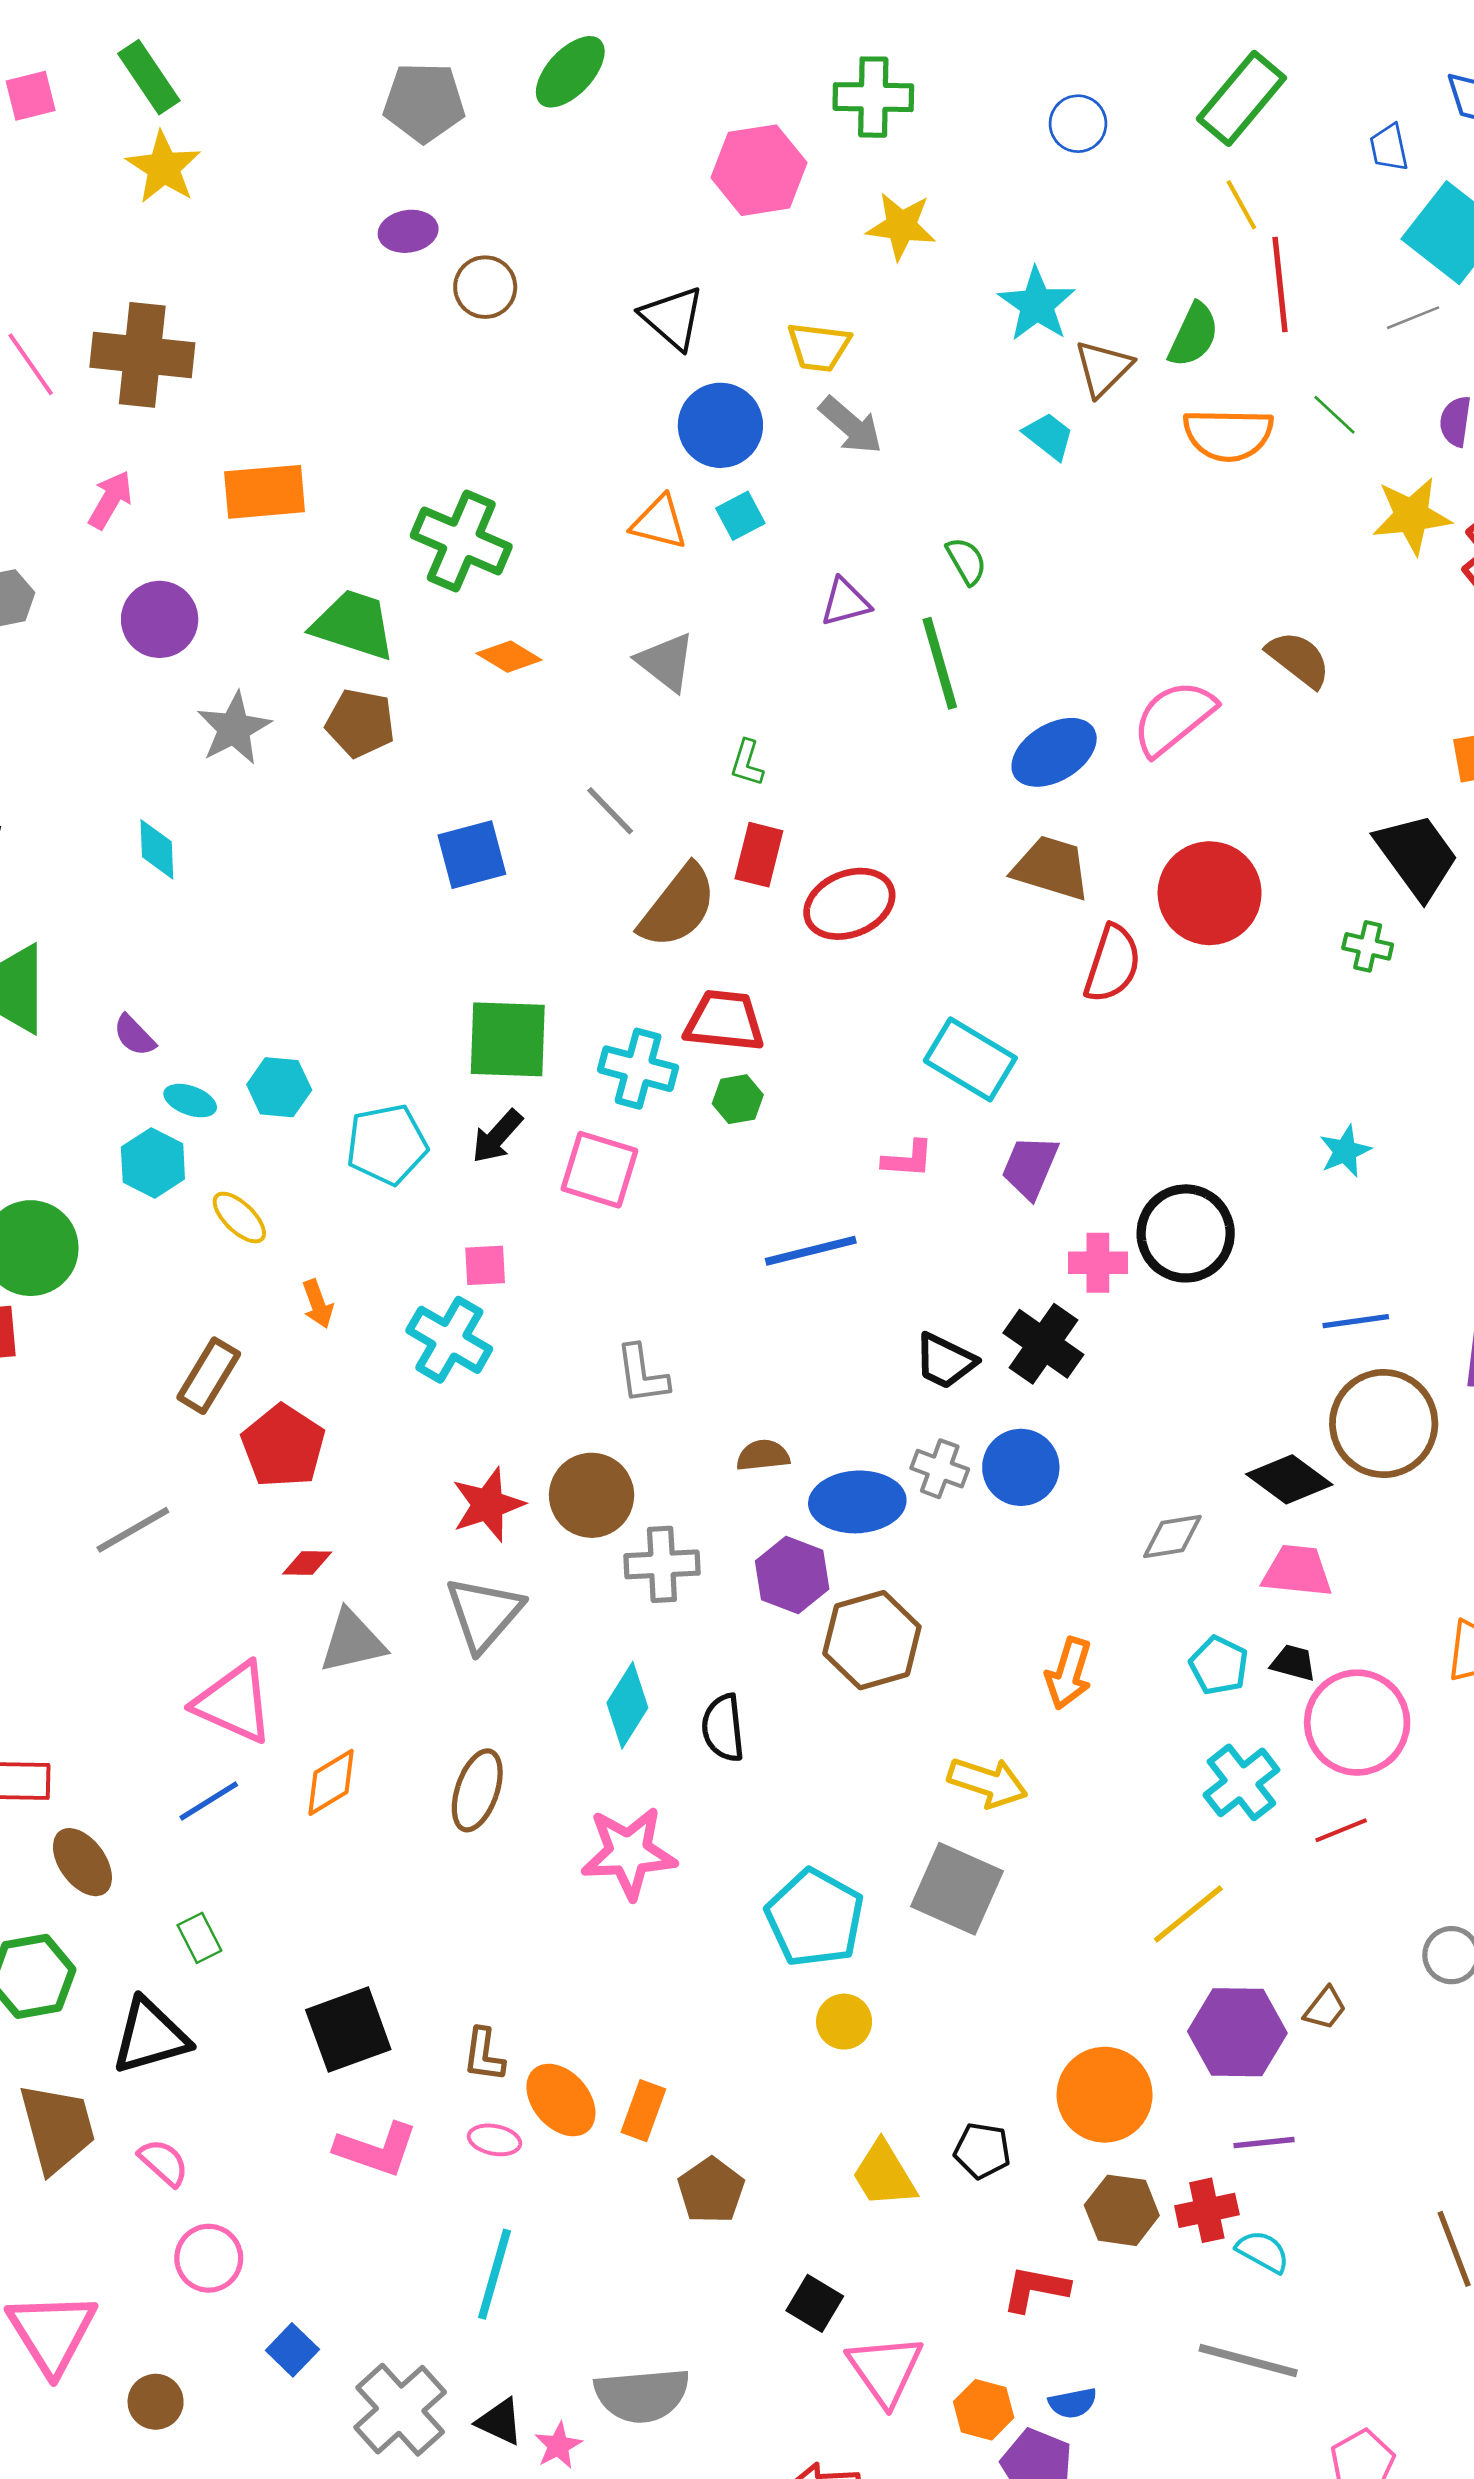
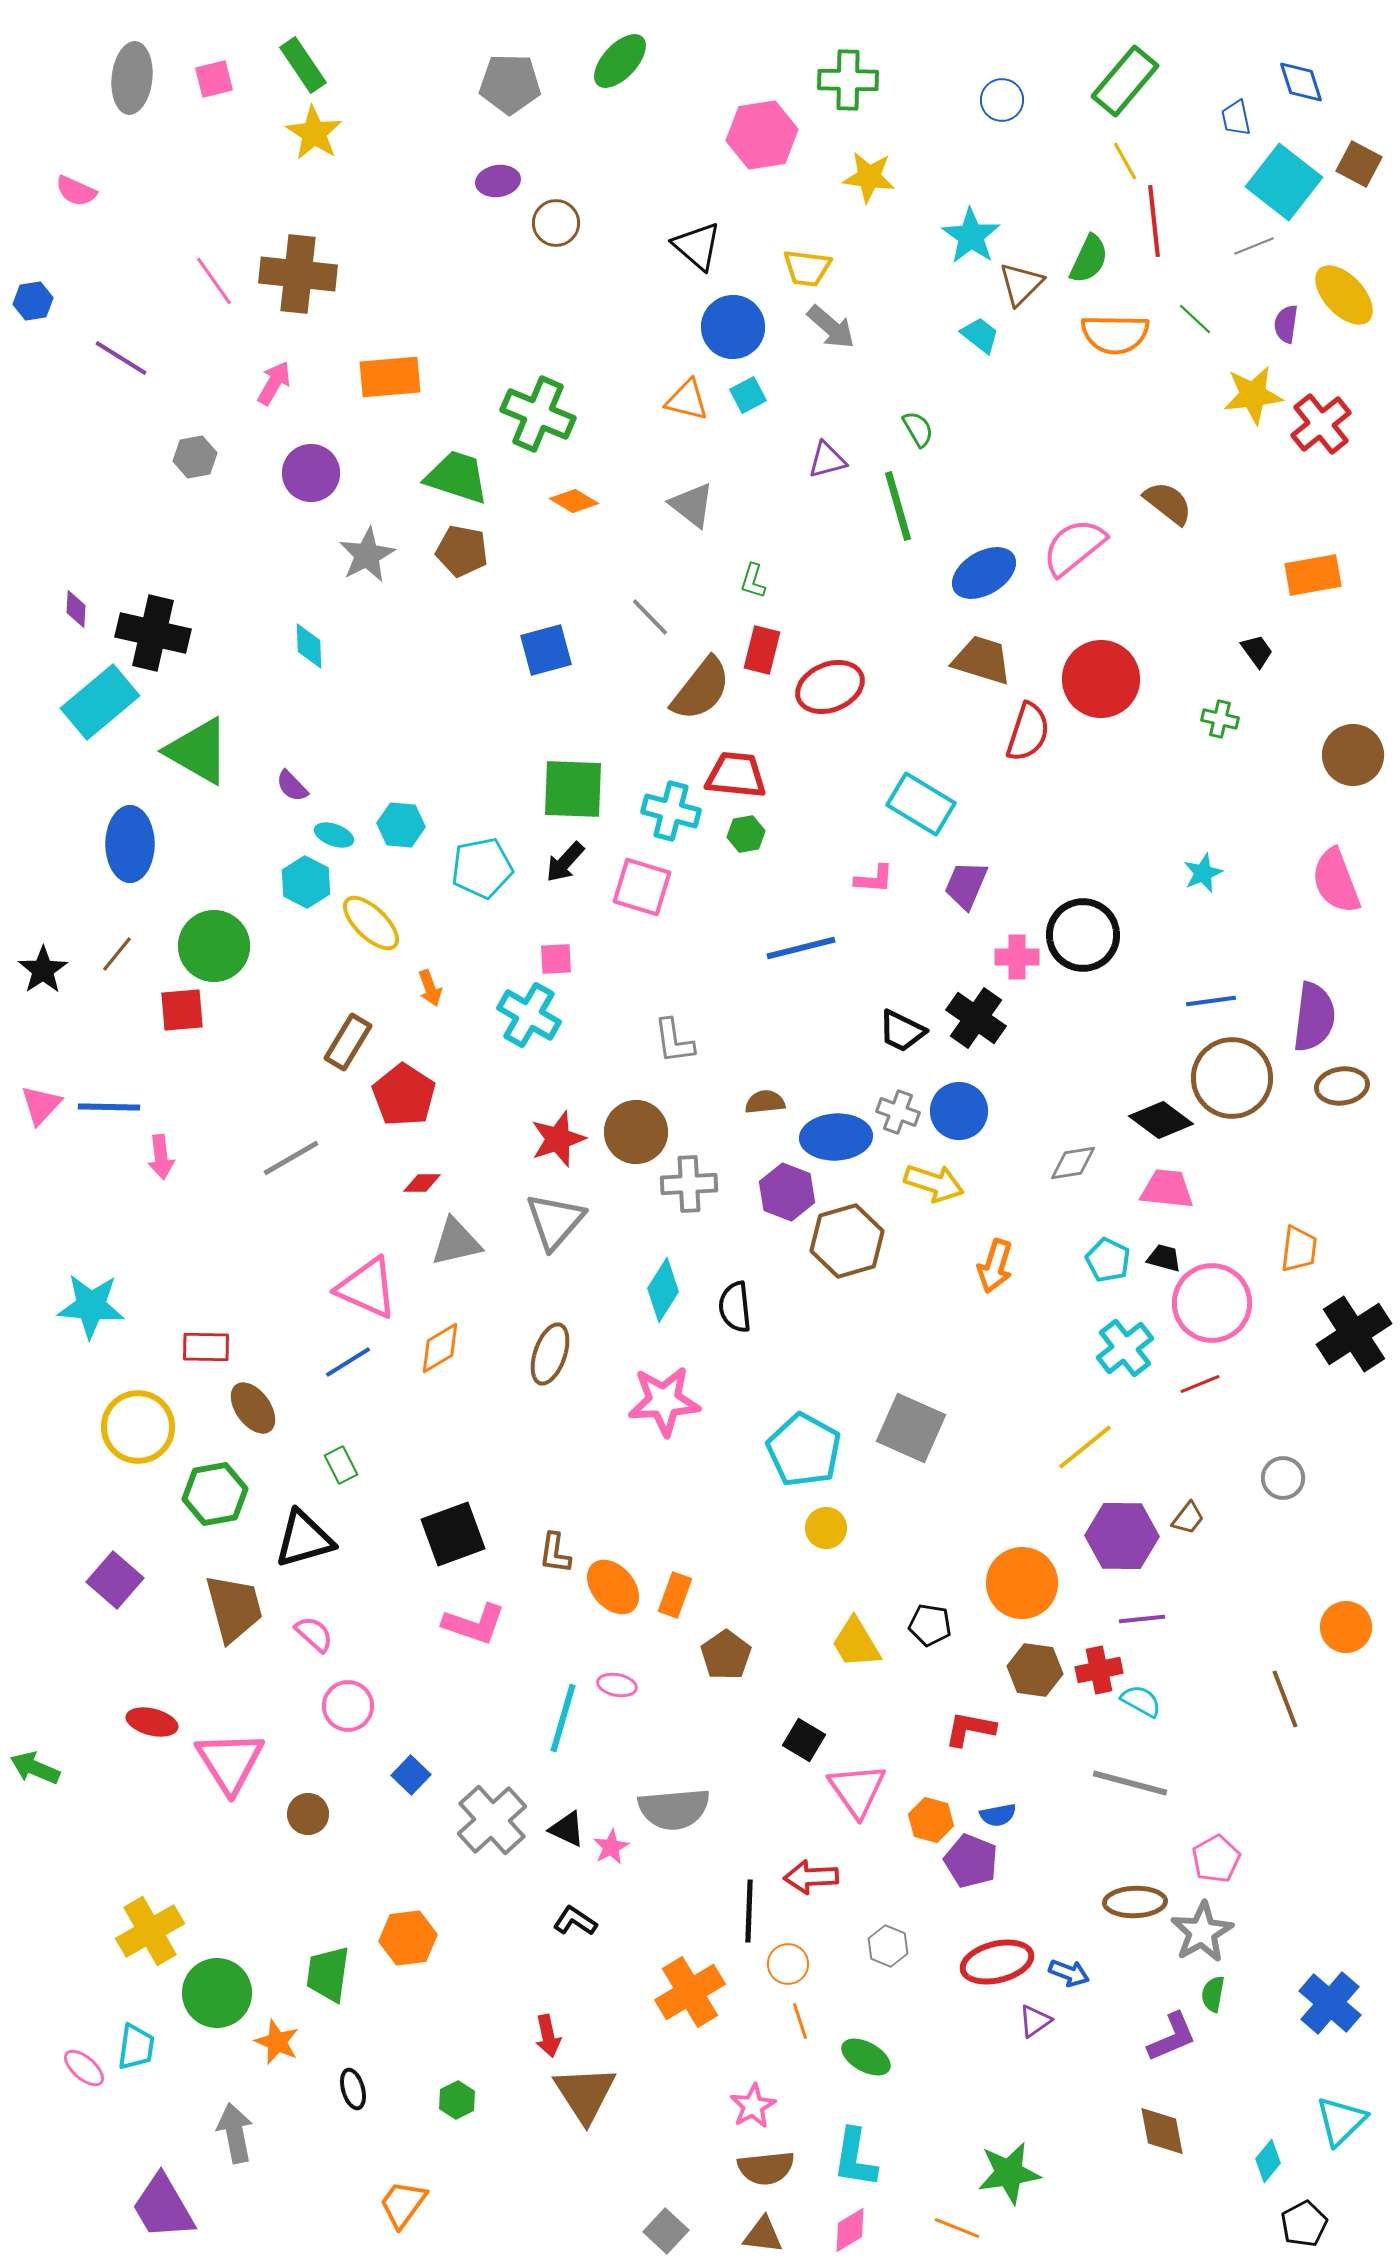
black trapezoid: (1417, 856) -> (1257, 651), size x0.5
yellow ellipse: (239, 1218) -> (371, 923), size x1.4
yellow arrow: (988, 1782) -> (934, 1183), moved
pink ellipse: (494, 2140) -> (617, 1685), moved

